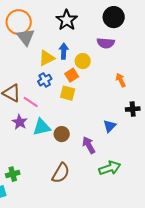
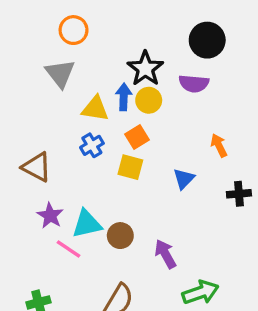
black star: (67, 20) -> (145, 69), moved
orange circle: (19, 22) -> (74, 30), moved, size x0.7
yellow triangle: (47, 58) -> (95, 109), turned 36
yellow circle: (83, 61) -> (149, 100), moved
pink line: (31, 102) -> (69, 249), moved
blue triangle: (110, 126) -> (184, 179), moved

